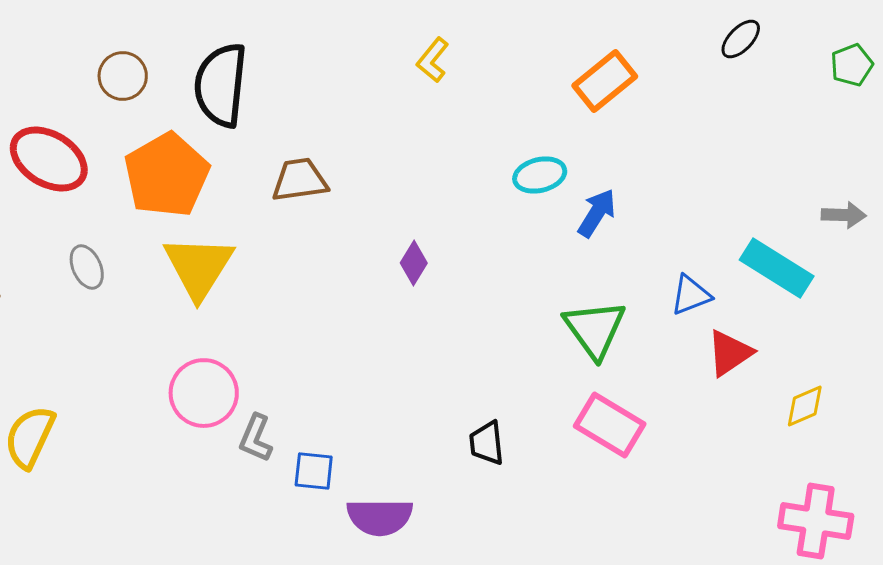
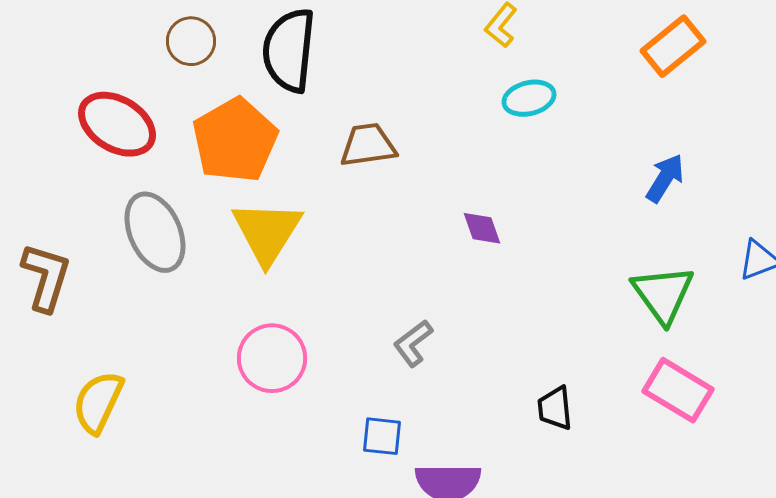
cyan ellipse: (540, 175) -> (529, 98), moved
purple diamond: (414, 263) -> (482, 228), turned -51
gray ellipse: (87, 267) -> (155, 232), size x1.8
gray L-shape: (256, 438) -> (413, 343), moved, turned 30

